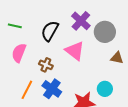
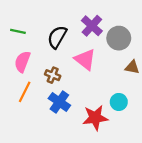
orange line: (27, 90) -> (25, 92), moved

